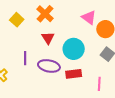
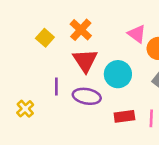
red triangle: (48, 38) -> (85, 61), size x1.5
red rectangle: (74, 74) -> (124, 116), moved

